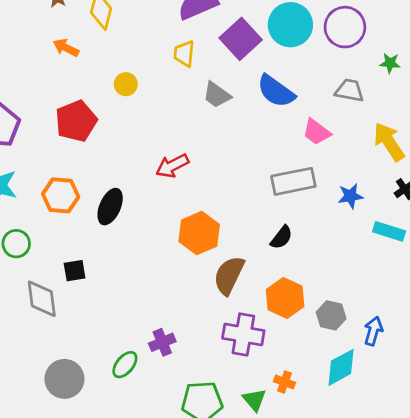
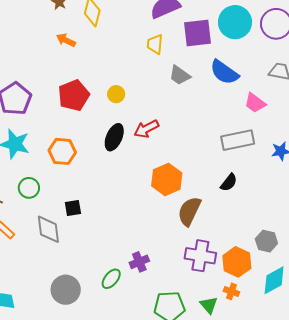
purple square: (241, 39) -> (198, 33), turned 36
yellow circle: (126, 84) -> (116, 94), moved
black ellipse: (110, 207) -> (114, 137), moved
orange hexagon: (285, 298) -> (237, 262), moved

